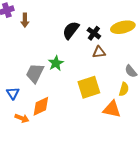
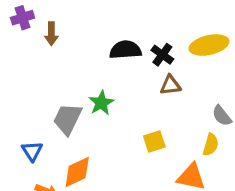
black semicircle: (71, 30) -> (125, 50), turned 48
yellow square: (89, 87) -> (154, 141), size x0.6

